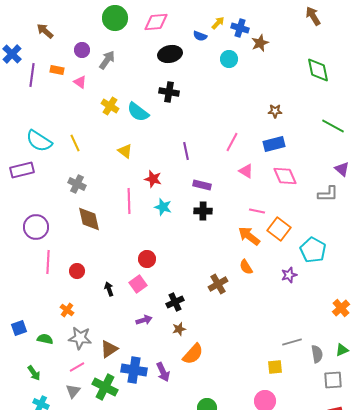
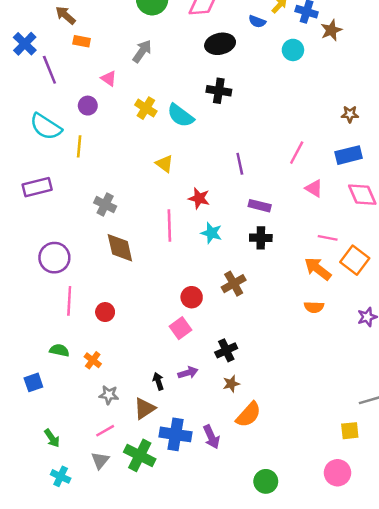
purple circle: (82, 50) -> (88, 106), moved
orange rectangle: (57, 70) -> (82, 41), moved
purple line: (32, 75) -> (49, 70), turned -30
cyan semicircle: (39, 141) -> (46, 127), moved
yellow line: (75, 143) -> (79, 146), moved, turned 30
orange semicircle: (246, 267) -> (314, 307), turned -56
brown cross: (218, 284) -> (234, 284), moved
black arrow: (109, 289) -> (158, 381), moved
gray star: (80, 338) -> (109, 395), size x0.7
green semicircle: (45, 339) -> (59, 350), moved

